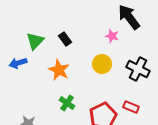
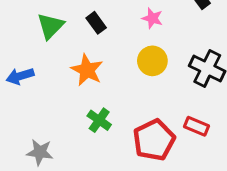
pink star: (112, 36) -> (152, 18), moved
blue arrow: (18, 63) -> (20, 76), moved

